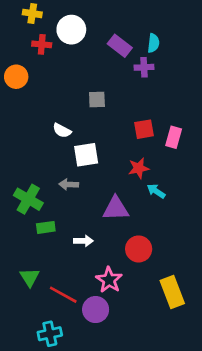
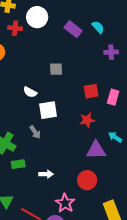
cyan semicircle: (153, 43) -> (98, 27), turned -48
purple cross: (144, 67) -> (111, 52), moved
gray arrow: (69, 184) -> (35, 132), turned -128
cyan arrow: (156, 191) -> (115, 137), moved
purple triangle: (116, 209) -> (96, 150), moved

